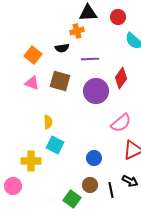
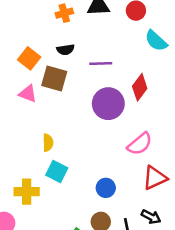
orange cross: (77, 31) -> (64, 13), moved
brown square: (60, 81) -> (54, 78), moved

